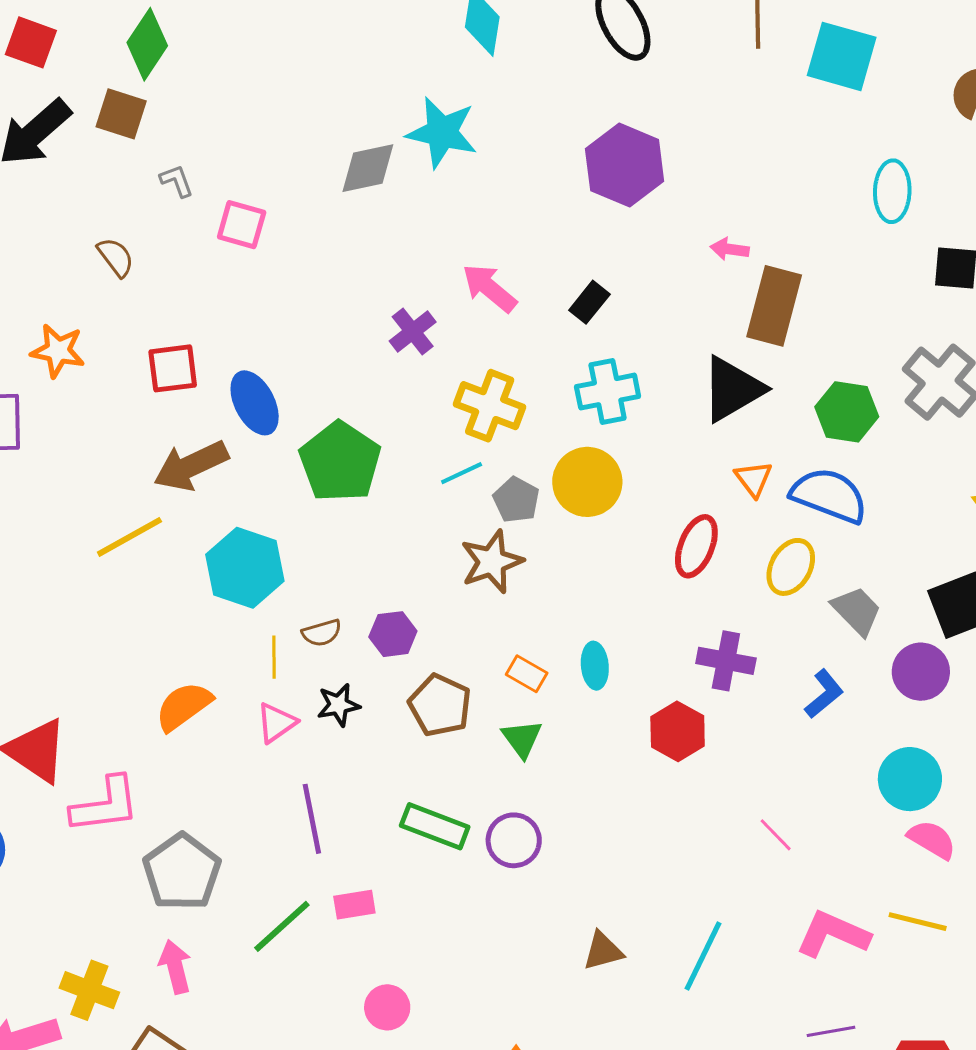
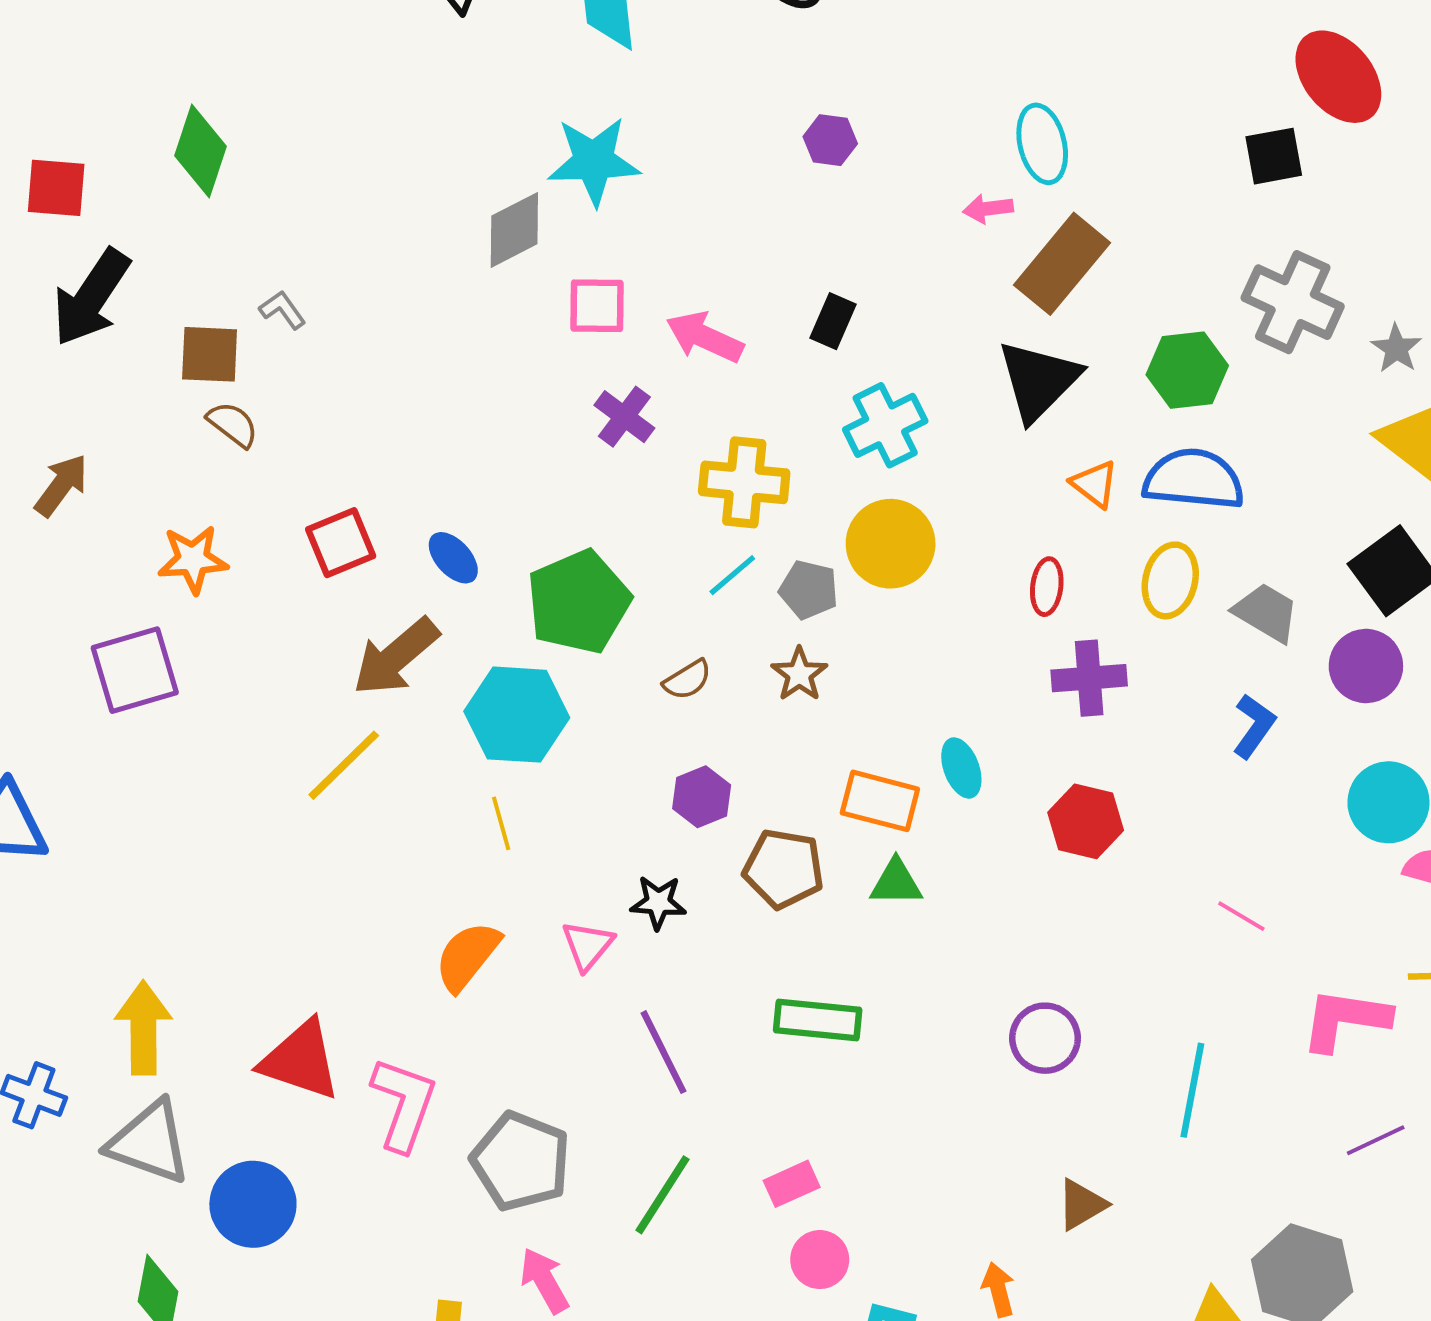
brown square: (121, 114) -> (210, 354), moved
purple hexagon: (625, 165) -> (830, 140), size x0.5
cyan ellipse: (892, 191) -> (1042, 144), moved
pink square: (242, 225) -> (597, 306), moved
brown rectangle: (774, 306) -> (1062, 264), turned 40
blue ellipse: (255, 403) -> (453, 558), size x0.7
green pentagon: (340, 462) -> (579, 602), turned 30
red ellipse: (696, 546) -> (1047, 587), size x0.7
brown star: (492, 562) -> (799, 674), size x0.7
cyan hexagon: (245, 568) -> (517, 715), moved
brown semicircle: (322, 633) -> (687, 680), moved
yellow line: (274, 657) -> (501, 823), moved
purple cross: (726, 661) -> (1089, 678), moved
orange rectangle: (527, 674) -> (880, 801), size x1.5
black star: (339, 705) -> (658, 902), turned 30
green triangle: (522, 739) -> (896, 883), turned -39
pink L-shape: (105, 805) -> (404, 1104), turned -48
purple circle: (514, 840) -> (1045, 1038), moved
pink rectangle: (354, 905) -> (792, 1184), moved
brown triangle: (603, 951) -> (1082, 1205), moved

